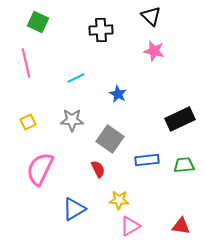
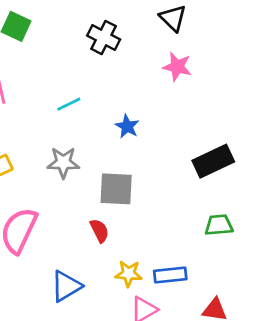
black cross: (101, 30) -> (104, 38), turned 30
gray square: (110, 139) -> (116, 189), turned -32
blue rectangle: (147, 160) -> (170, 275), moved

